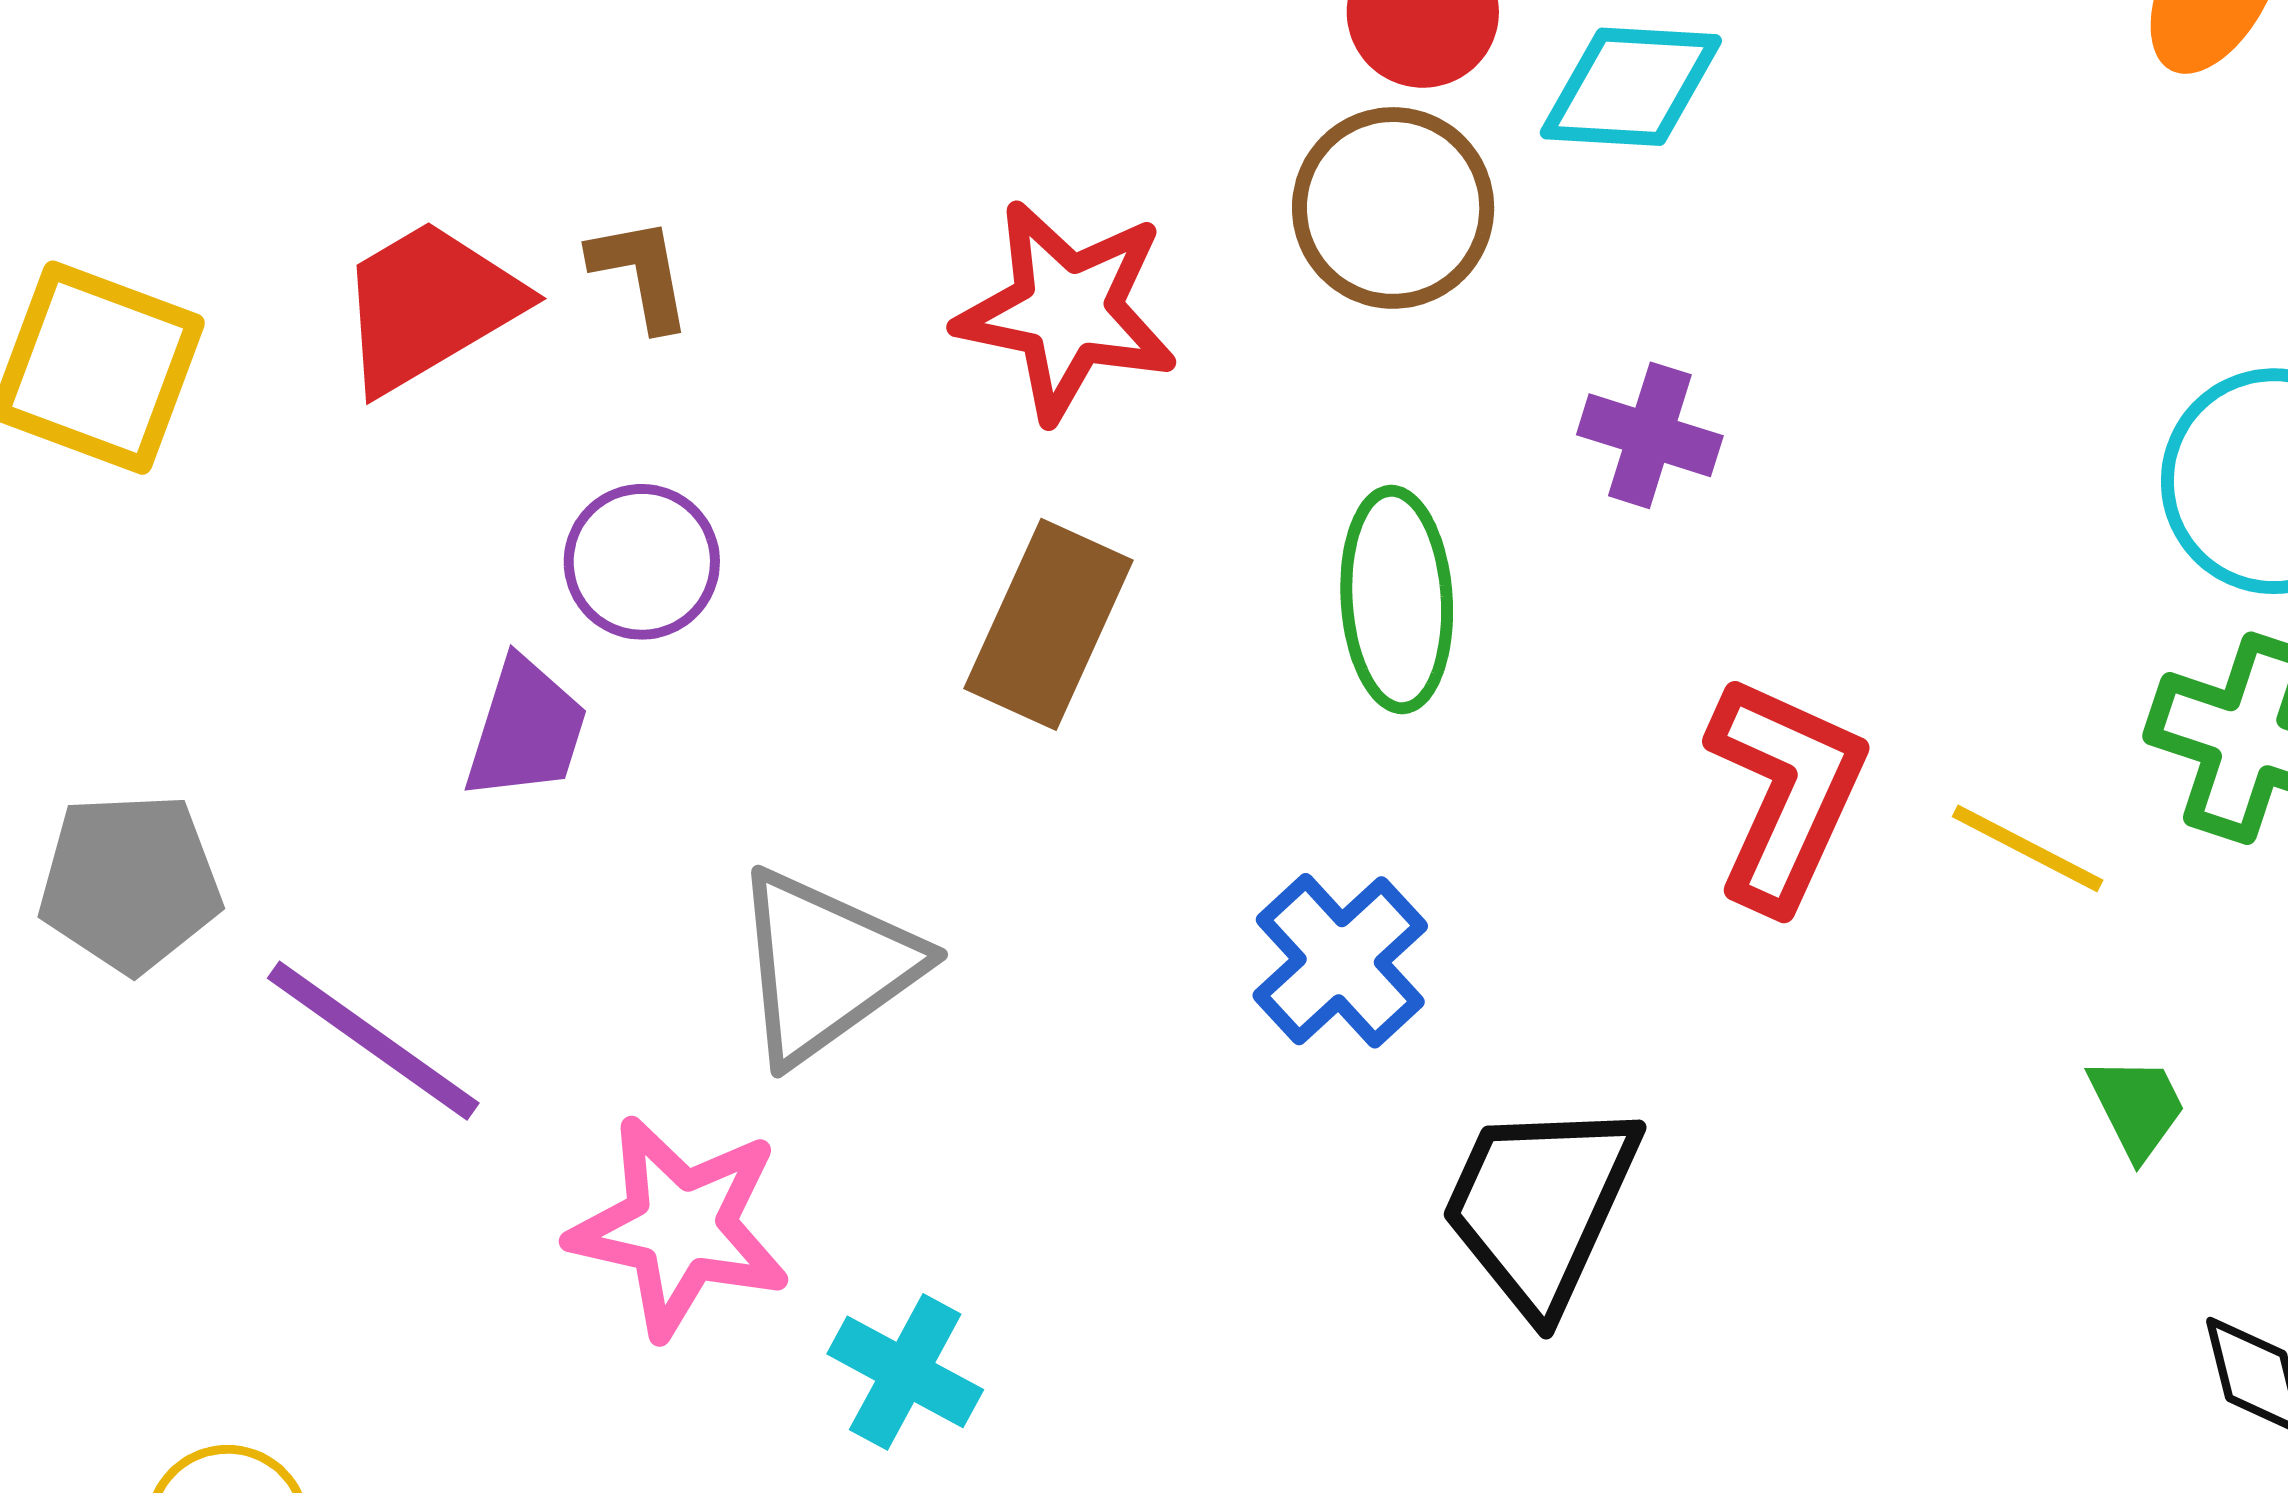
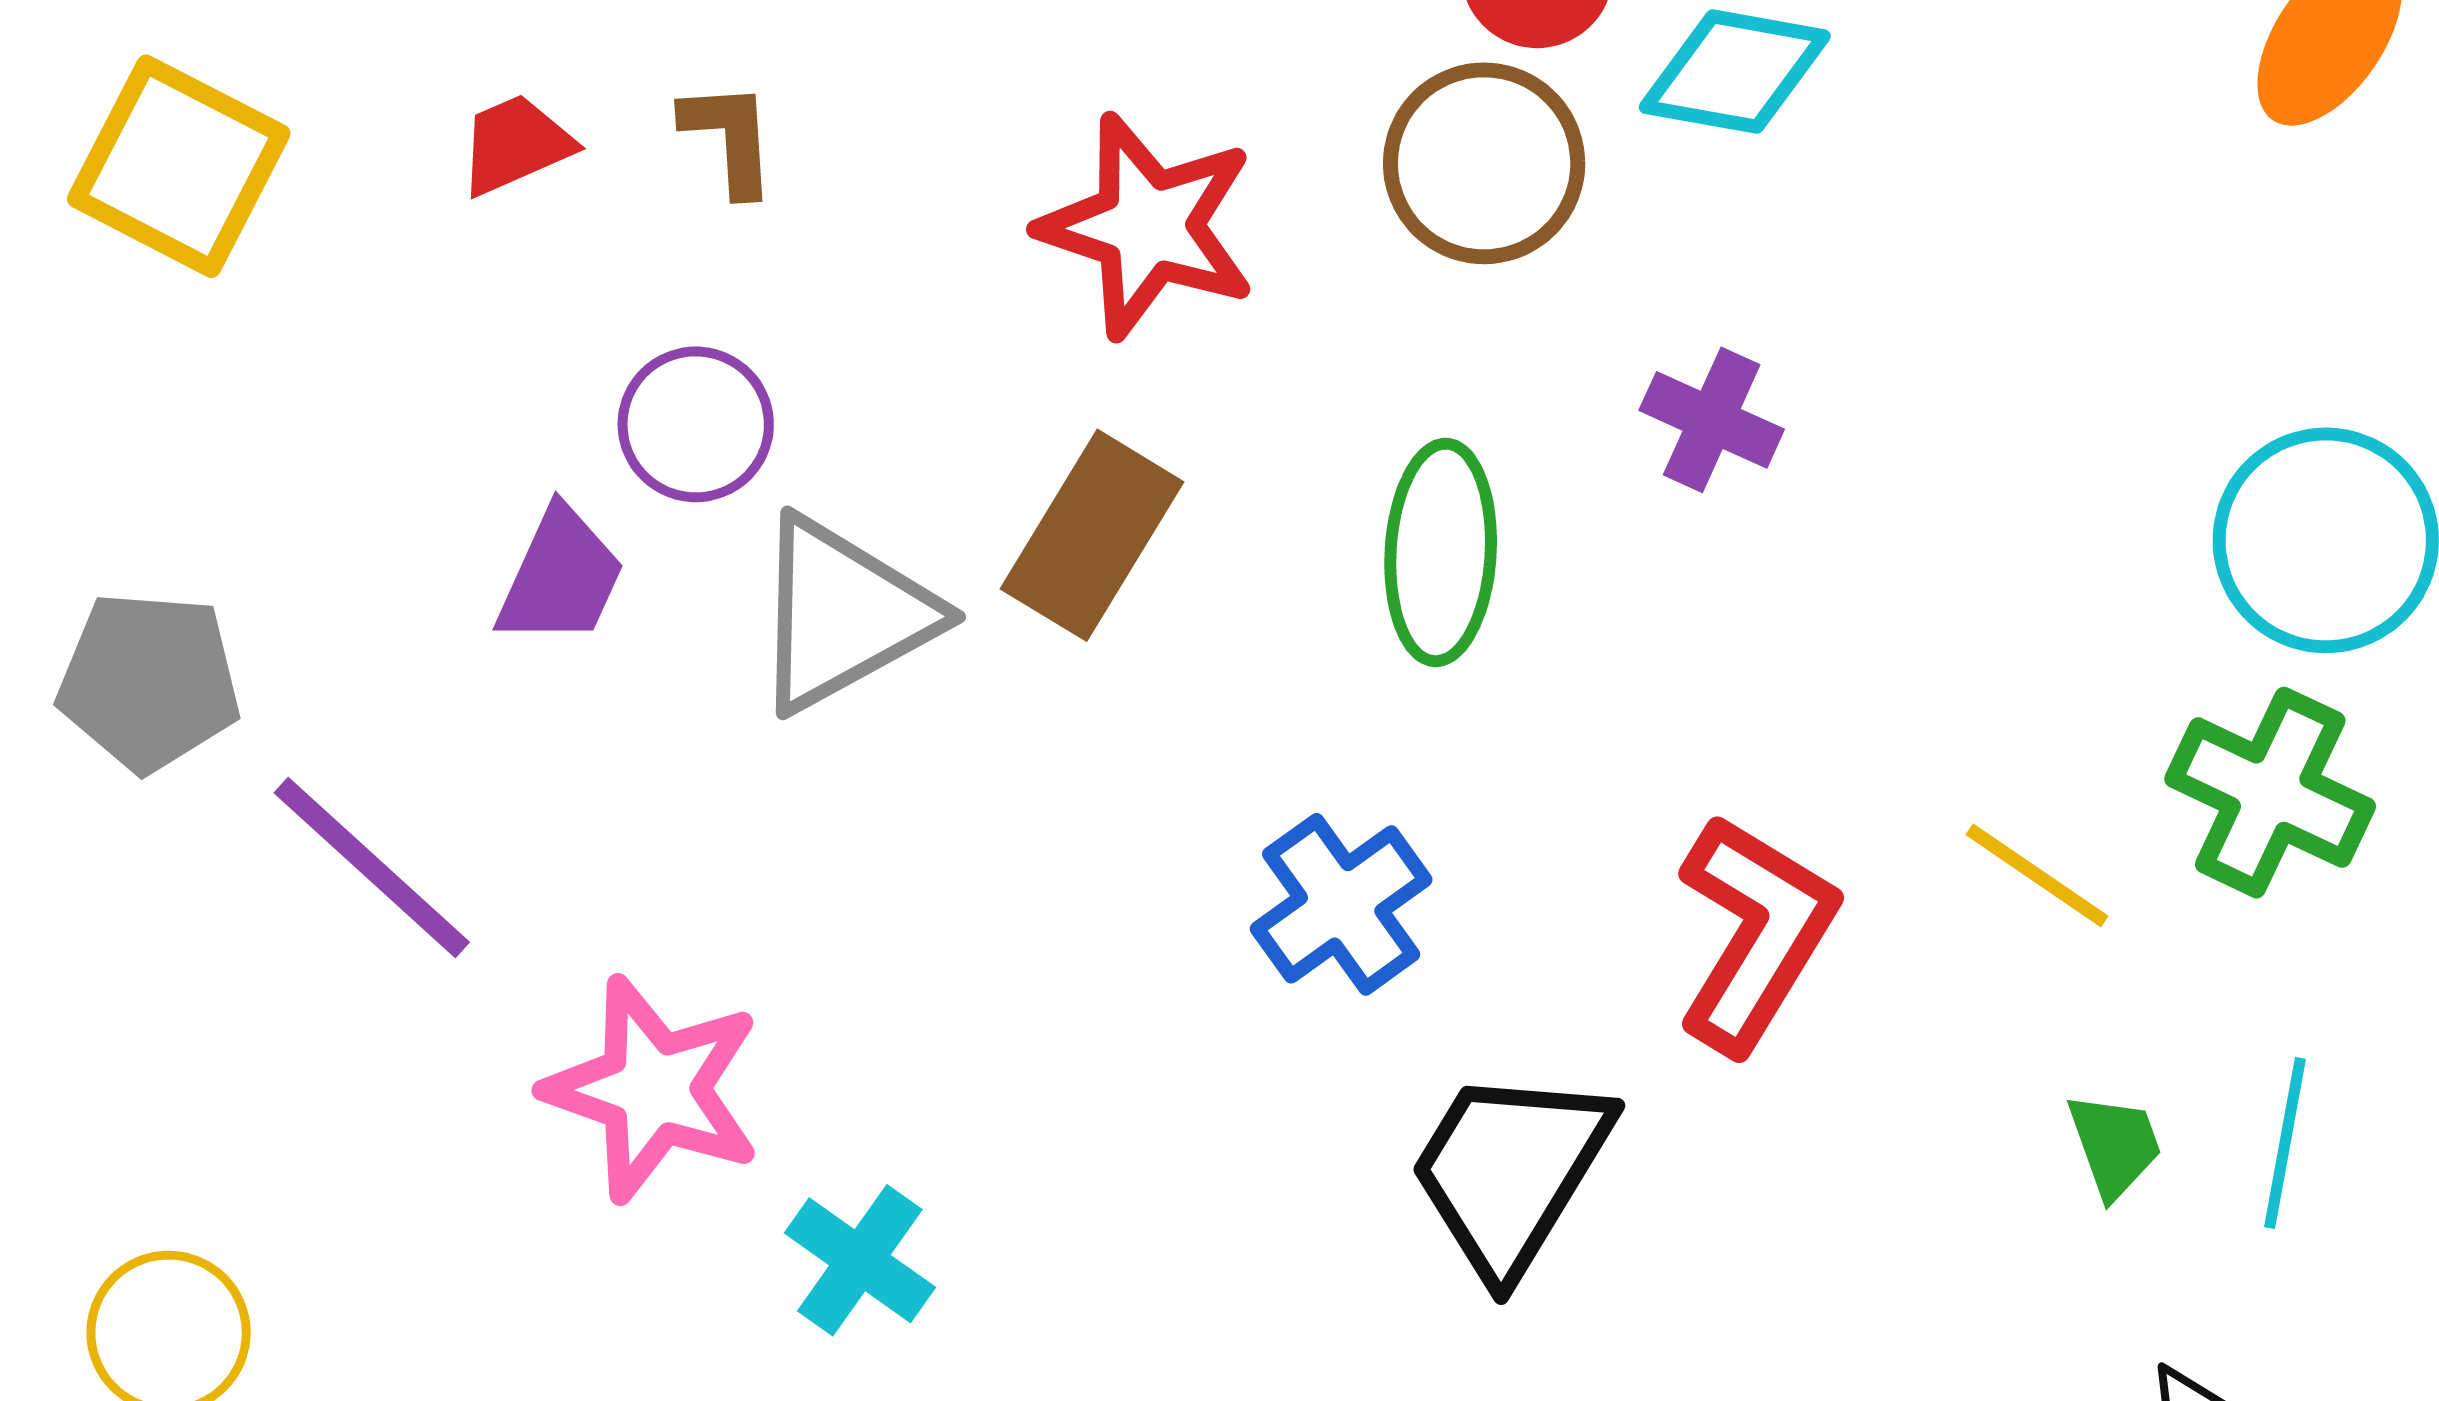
red trapezoid: (429, 306) -> (516, 145), size x0.6
red L-shape: (1786, 792) -> (1755, 933), moved
gray triangle: (826, 966) -> (843, 614), moved

